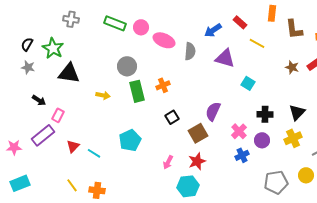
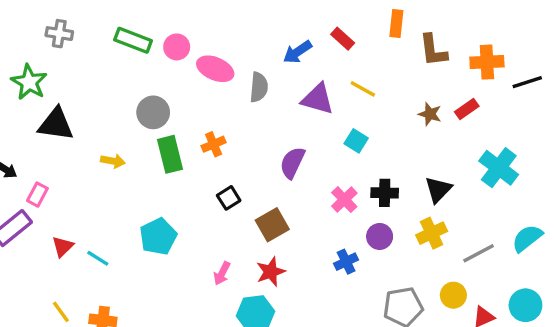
yellow line: (257, 43) -> (363, 89), moved
purple semicircle: (213, 111) -> (292, 163), moved
pink cross: (239, 131) -> (344, 200), moved

